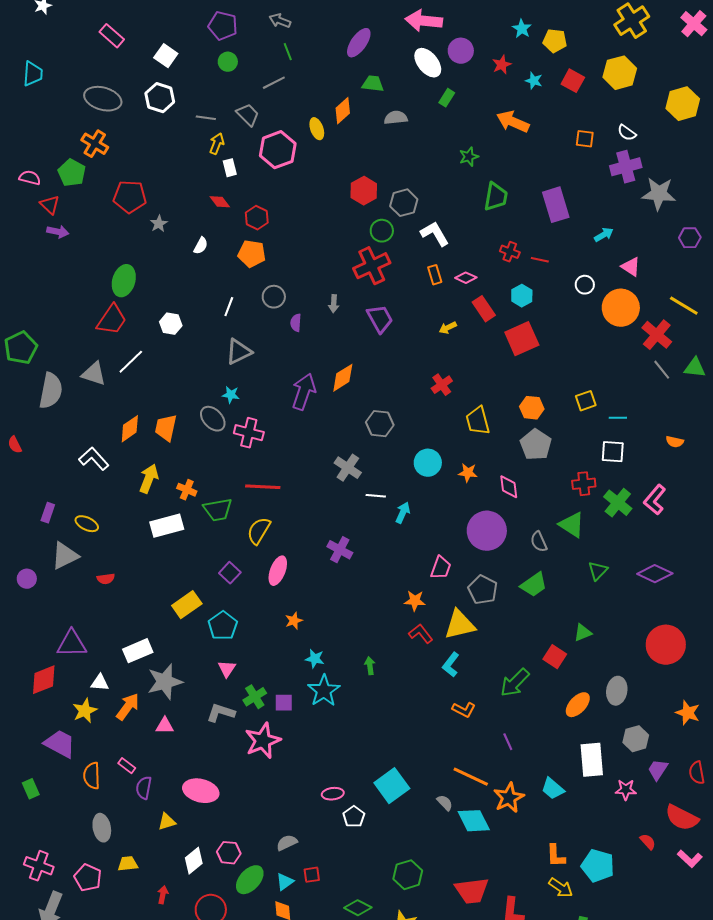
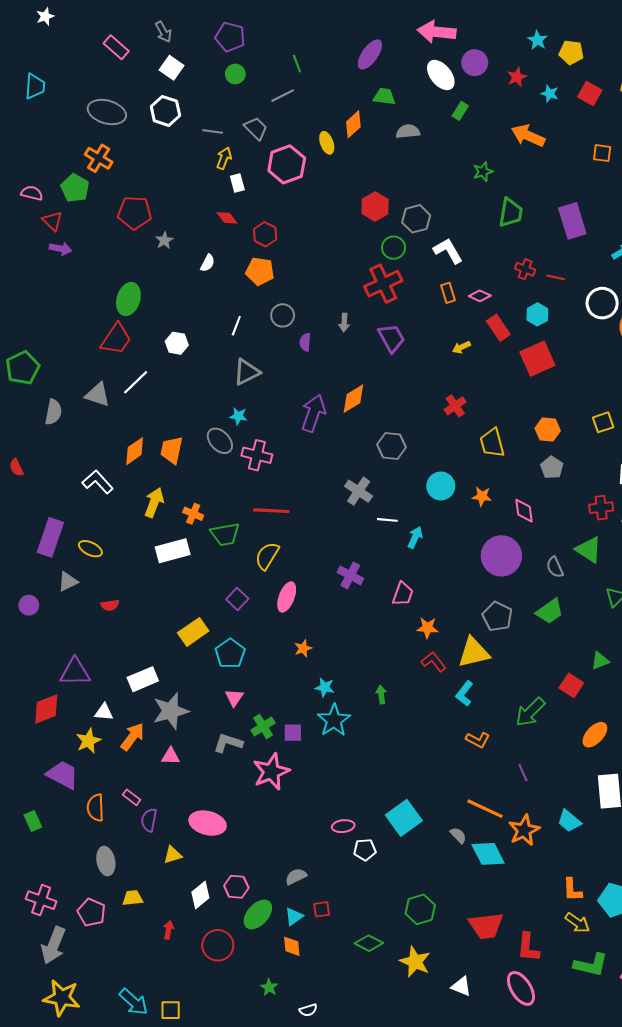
gray arrow: (280, 21) -> (163, 32), moved, turned -140
white circle: (585, 285) -> (602, 303), size x1.6
gray semicircle: (51, 391) -> (53, 412), size x0.7
gray pentagon: (536, 445) -> (552, 468), size x0.7
purple rectangle: (48, 513) -> (50, 537), size x1.8
gray triangle: (65, 556) -> (68, 582), size x0.7
pink trapezoid: (441, 568) -> (403, 594), moved
white pentagon: (354, 817) -> (365, 850), turned 30

